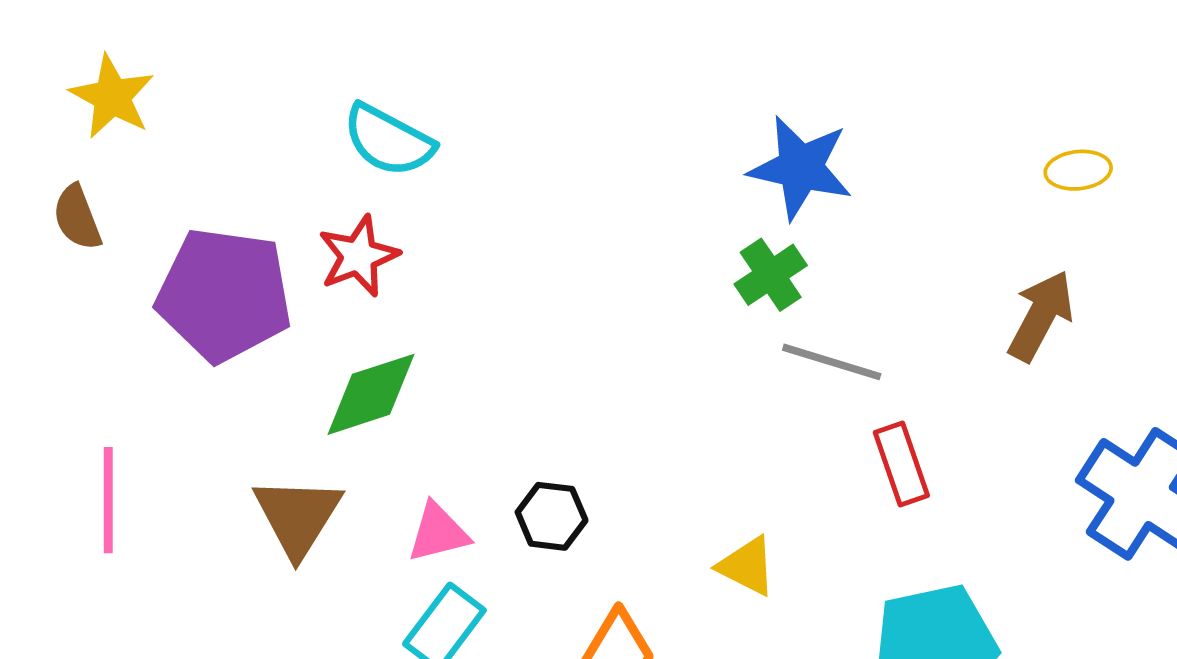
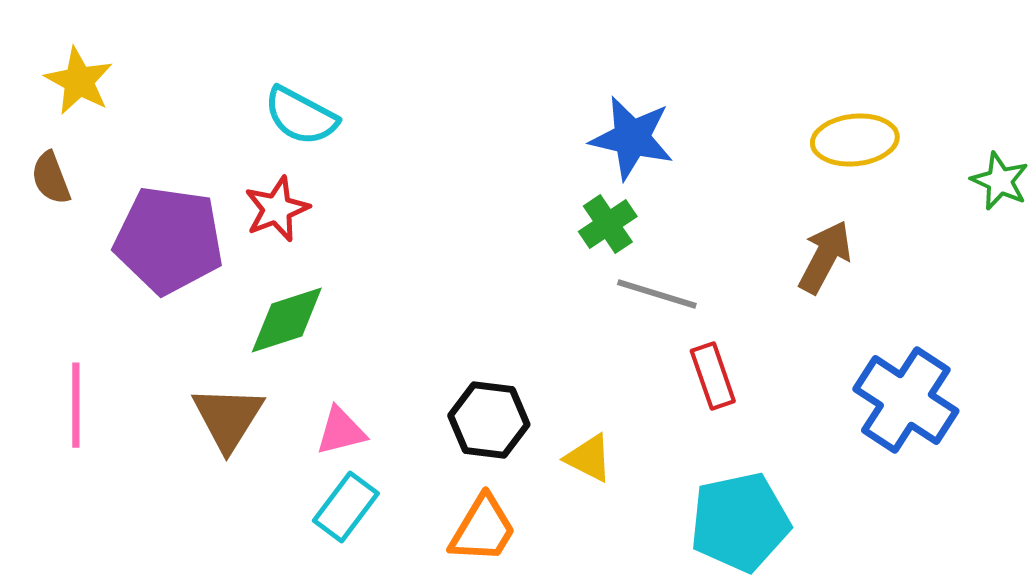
yellow ellipse: (1078, 170) -> (855, 140), size x1.6
black hexagon: (552, 516) -> (489, 420), moved, size x1.4

